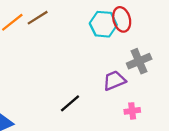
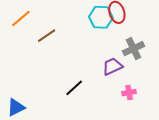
brown line: (38, 18) -> (47, 36), moved

